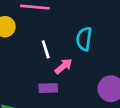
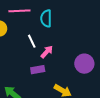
cyan semicircle: (84, 39) -> (46, 18), moved

